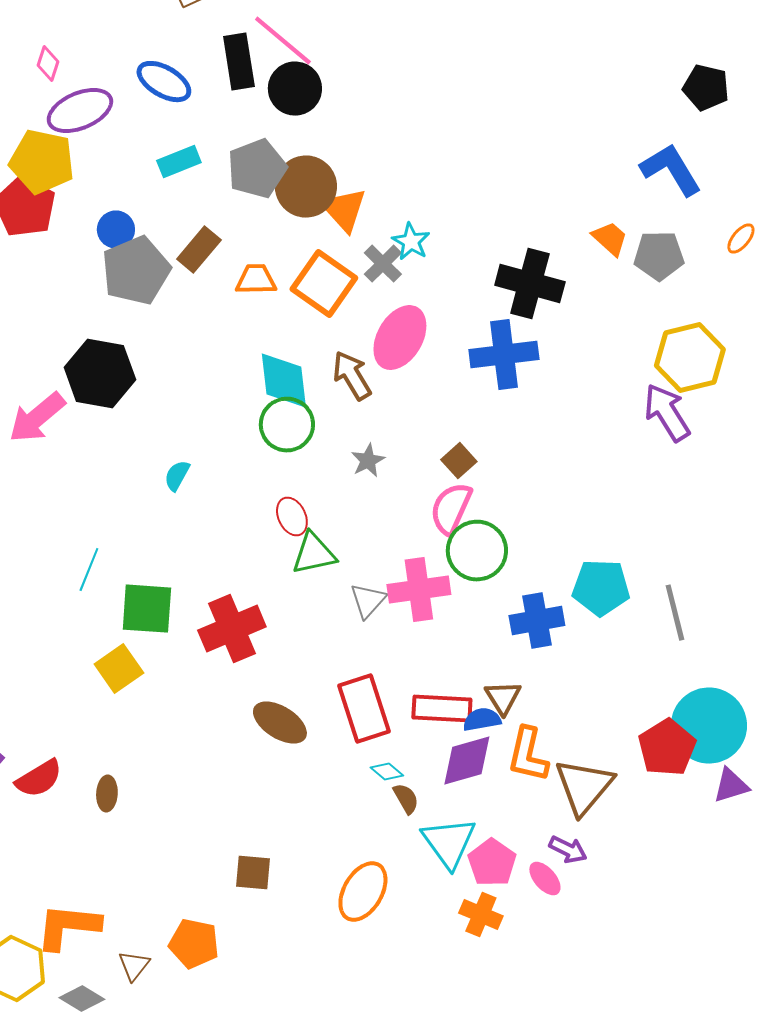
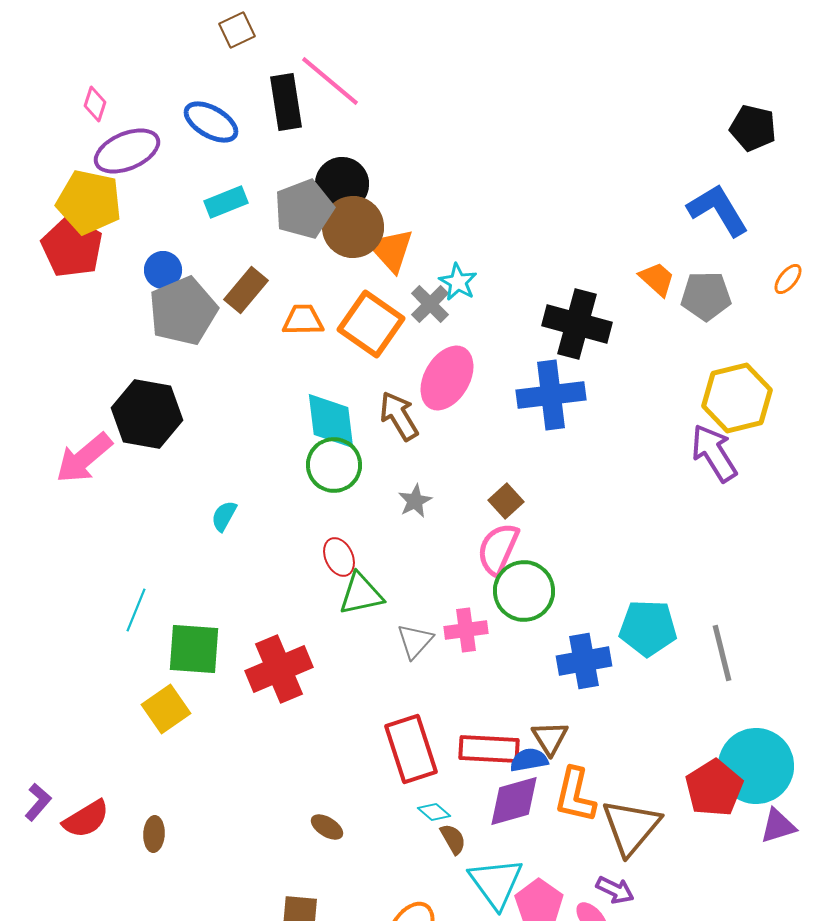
black circle: (295, 89) -> (342, 184), moved
pink cross: (419, 590) -> (466, 630), size x0.7
brown ellipse: (280, 723) -> (327, 827), moved, size x0.6

